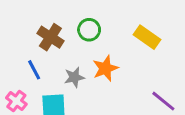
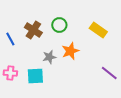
blue line: (34, 70) -> (10, 39), moved
pink cross: (16, 101) -> (10, 73), turned -32

